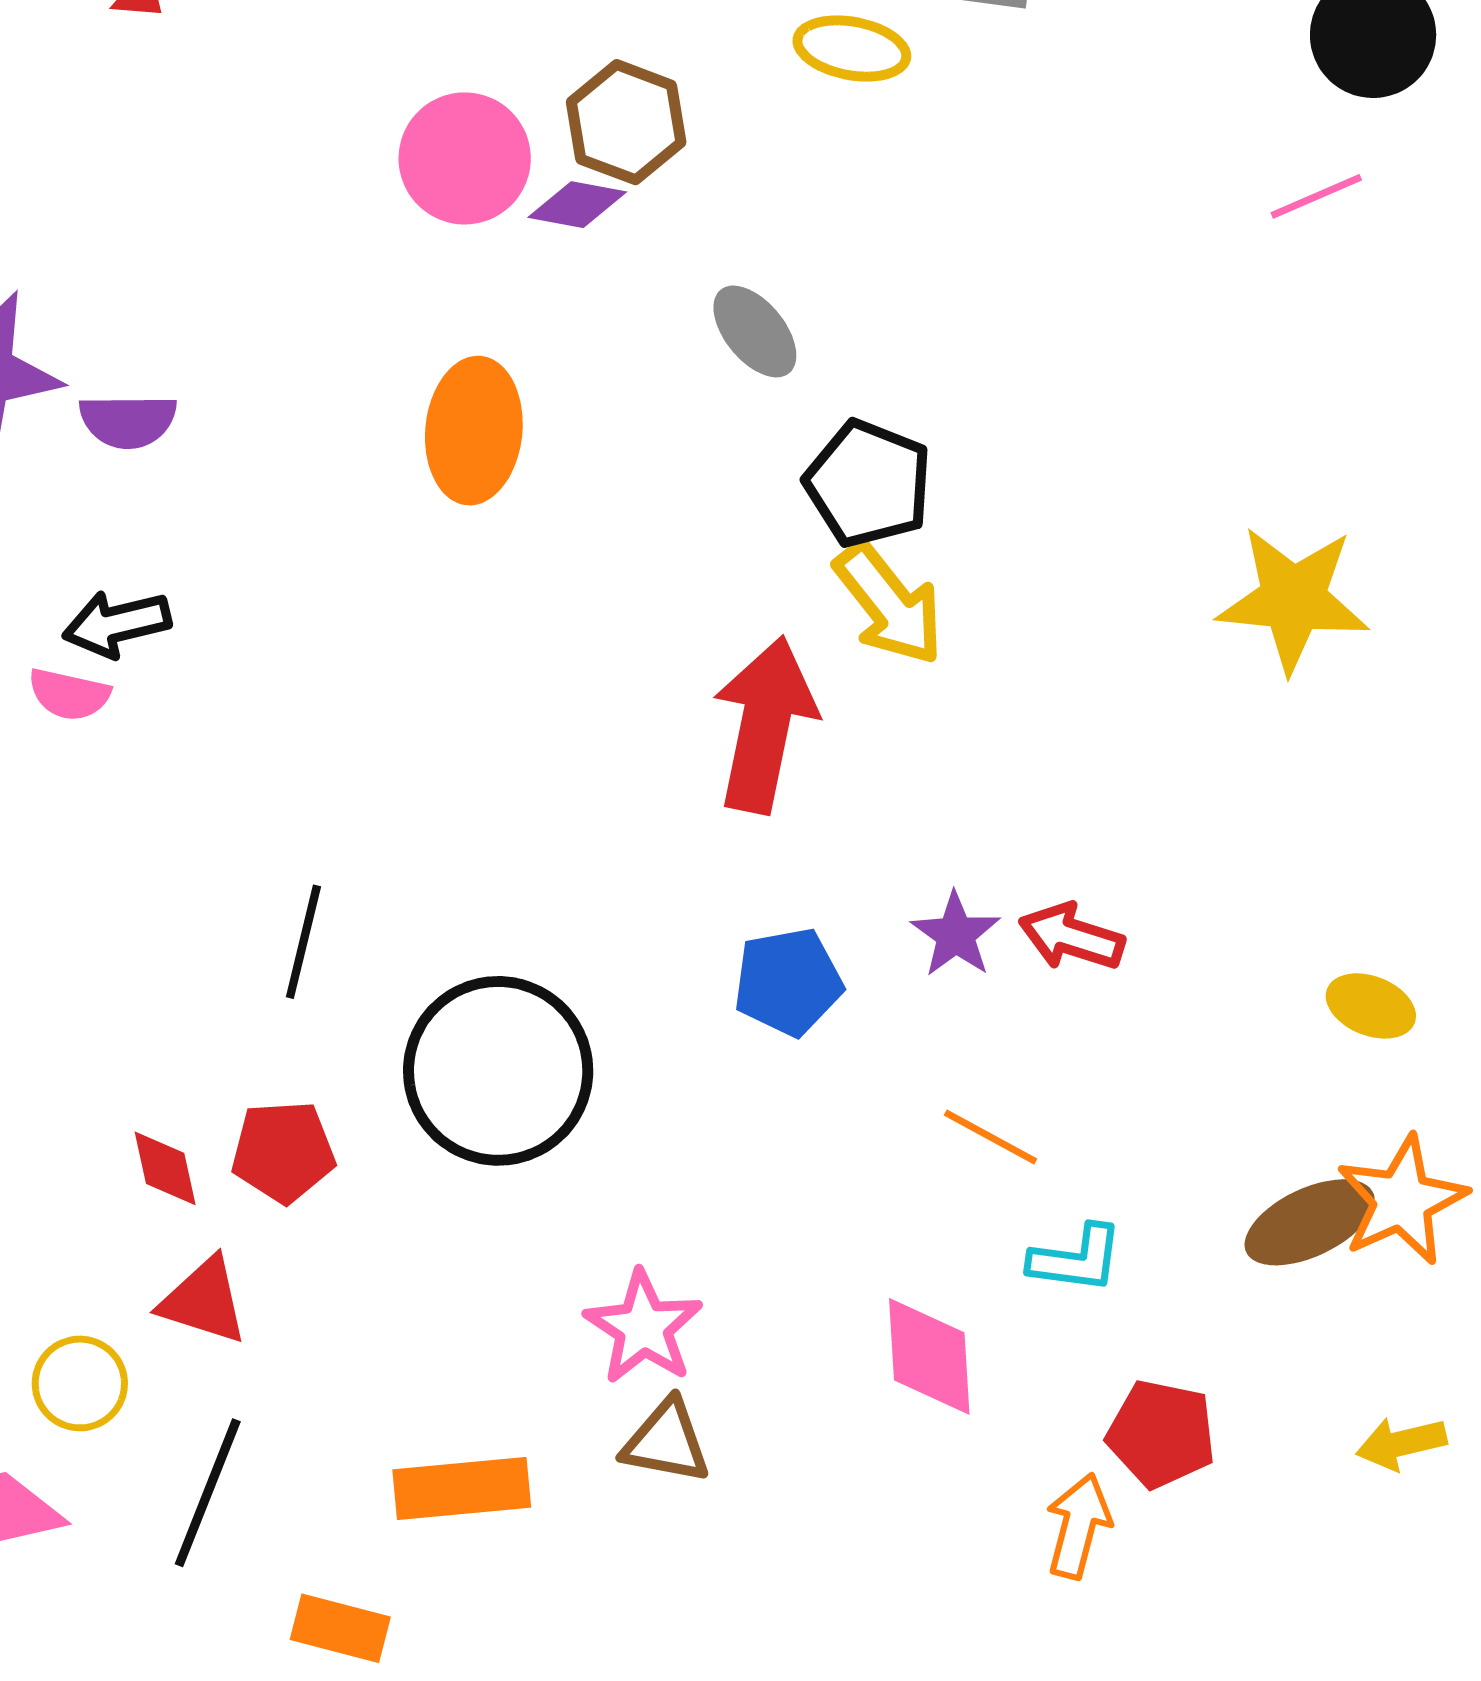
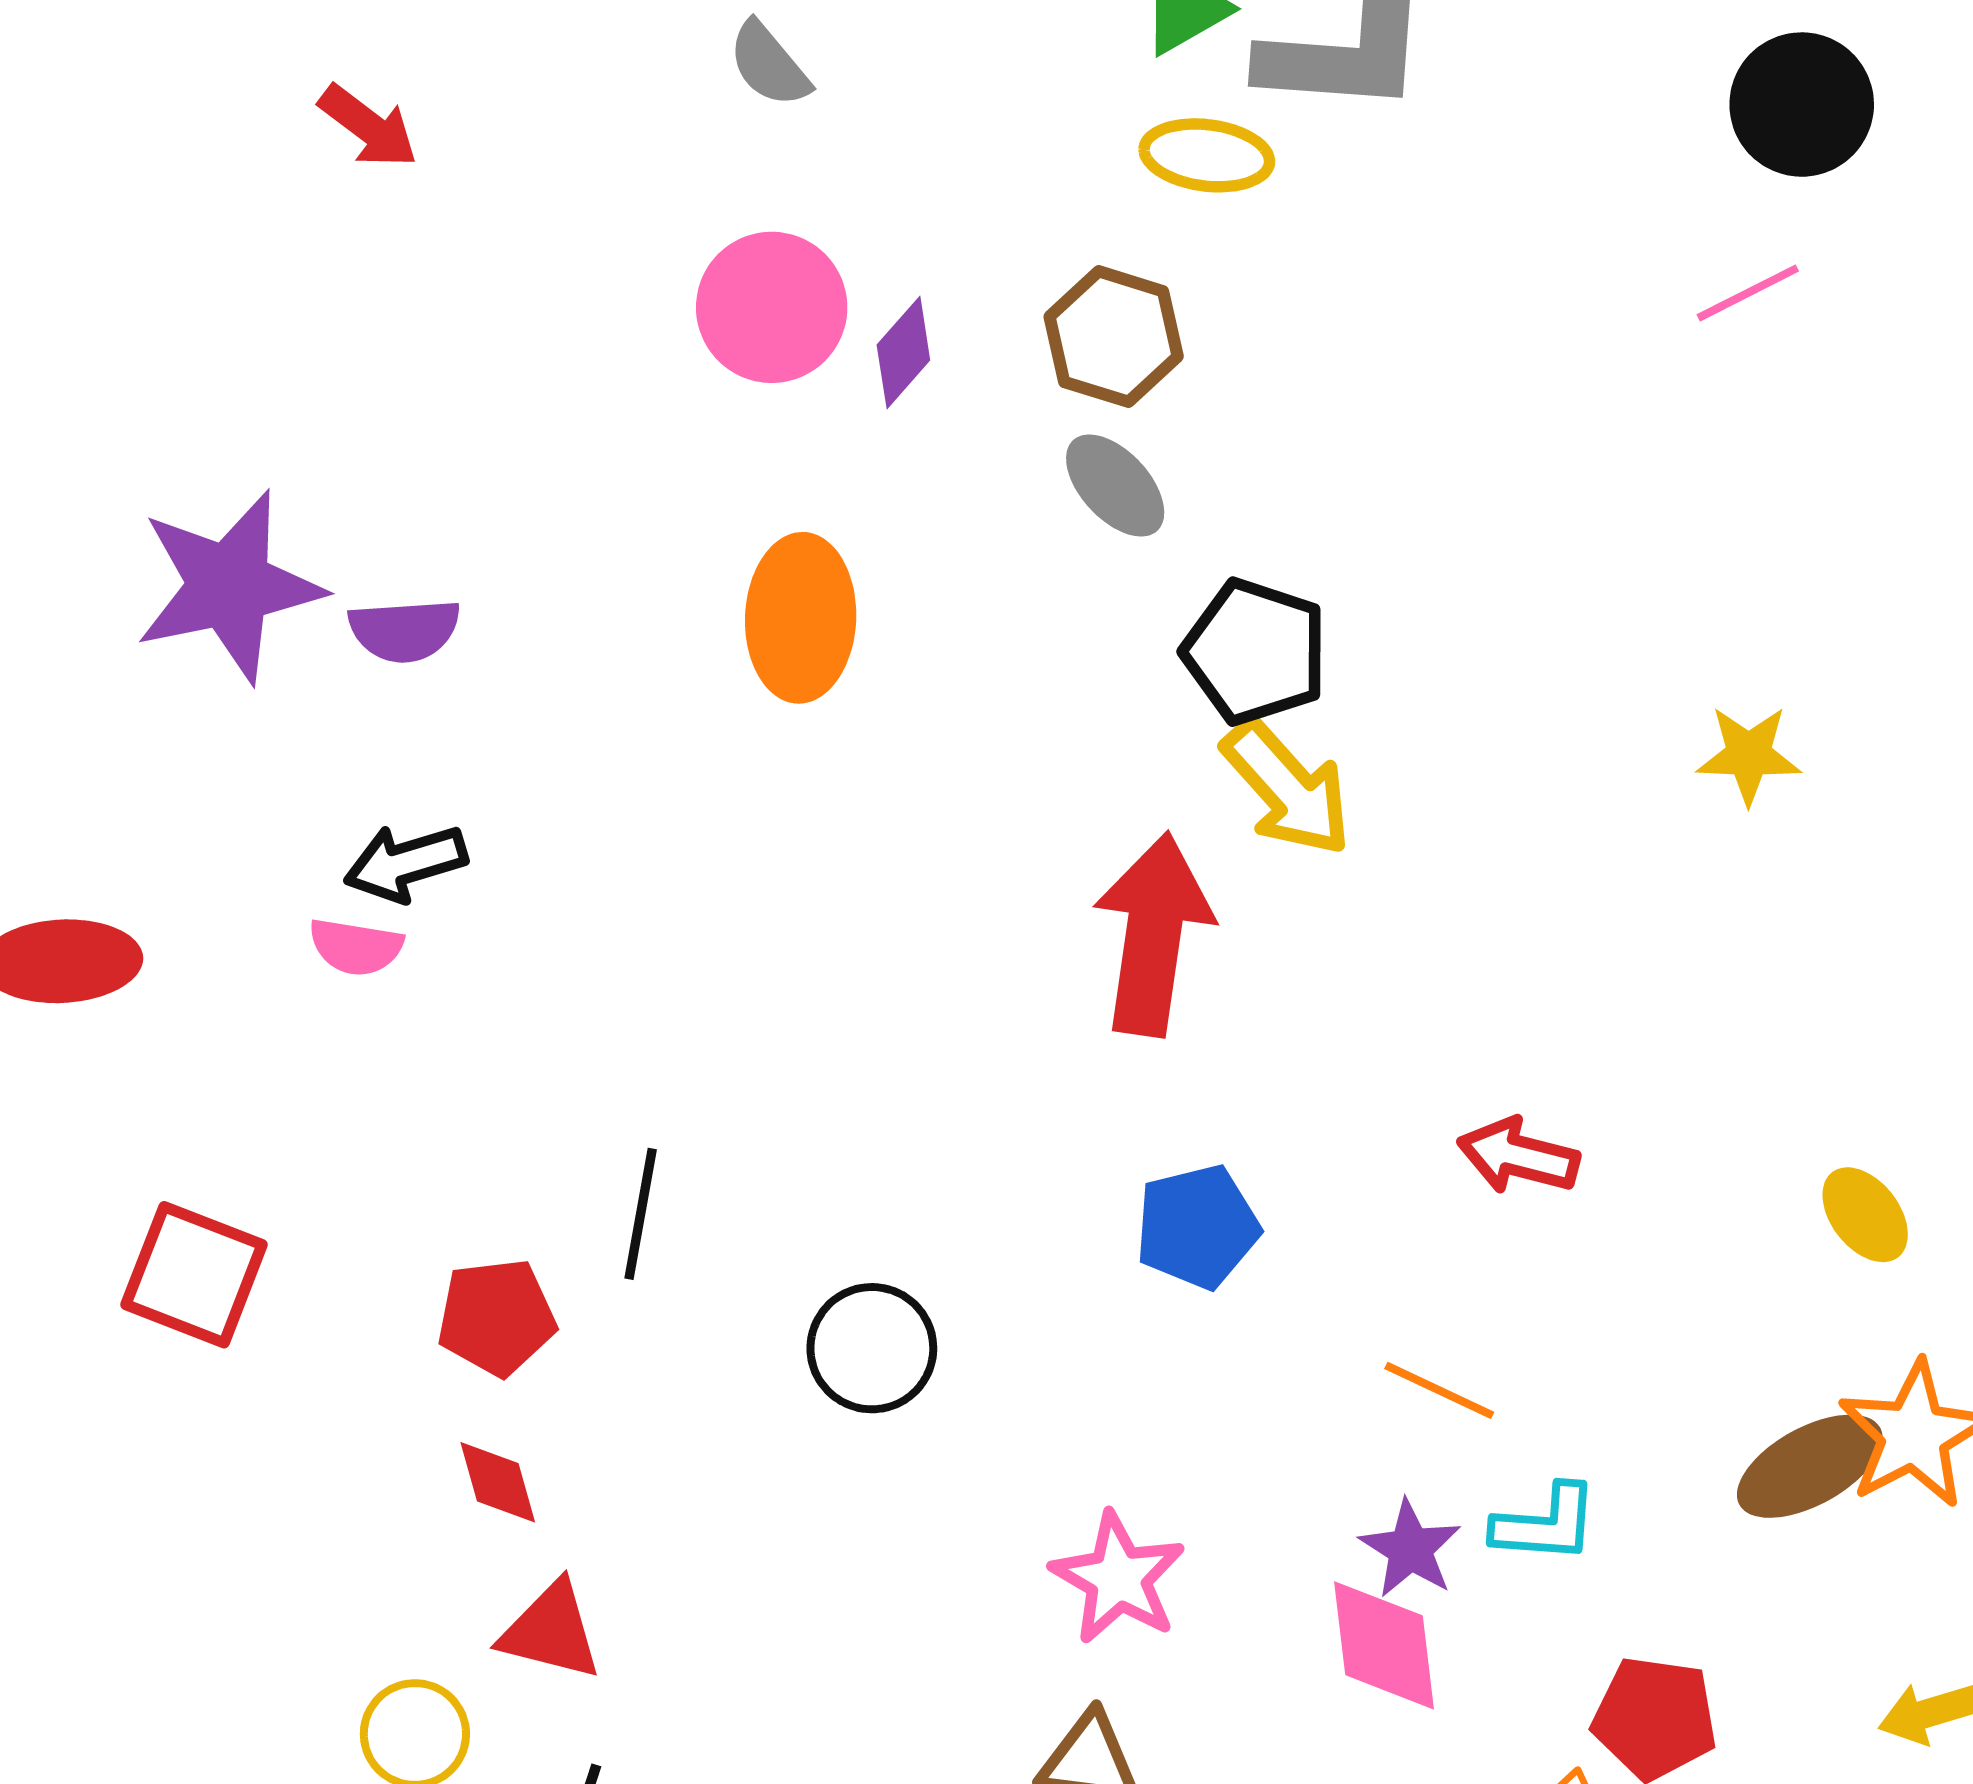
brown hexagon: (626, 122) -> (1114, 337), moved
purple diamond: (577, 205) -> (903, 353), turned -56
yellow star: (1293, 599) -> (1749, 755), size x0.6
purple star: (956, 935) -> (1410, 1549), moved
yellow ellipse: (1371, 1006) -> (1865, 1215), turned 34
black circle: (498, 1071) -> (872, 1348), size x0.6
red pentagon: (283, 1152) -> (497, 1317), moved
pink star: (643, 1327) -> (1118, 1578), moved

